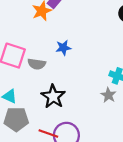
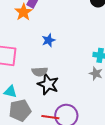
gray semicircle: (37, 64) -> (40, 72), moved

